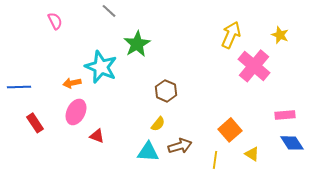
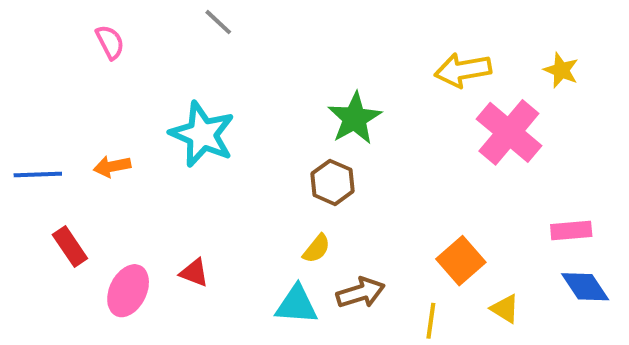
yellow arrow: (231, 35) -> (463, 70), turned -124
green star: (137, 44) -> (355, 118), moved
orange arrow: (72, 83) -> (112, 166), moved
pink ellipse: (76, 112) -> (128, 291), moved

